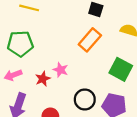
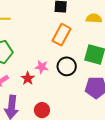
black circle: (85, 99) -> (67, 66), moved

